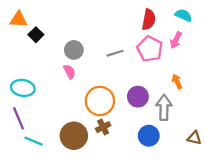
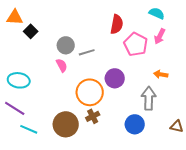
cyan semicircle: (183, 15) -> (157, 13), moved
red semicircle: (149, 20) -> (117, 24), moved
gray line: (115, 53) -> (87, 52), moved
orange arrow: (177, 81) -> (161, 74), turned -56
purple circle: (138, 97) -> (115, 78), moved
purple line: (18, 118) -> (15, 108), turned -35

